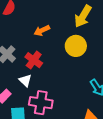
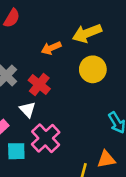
yellow arrow: (83, 16) -> (87, 33), moved, turned 35
pink cross: (41, 103) -> (46, 138), turned 35

